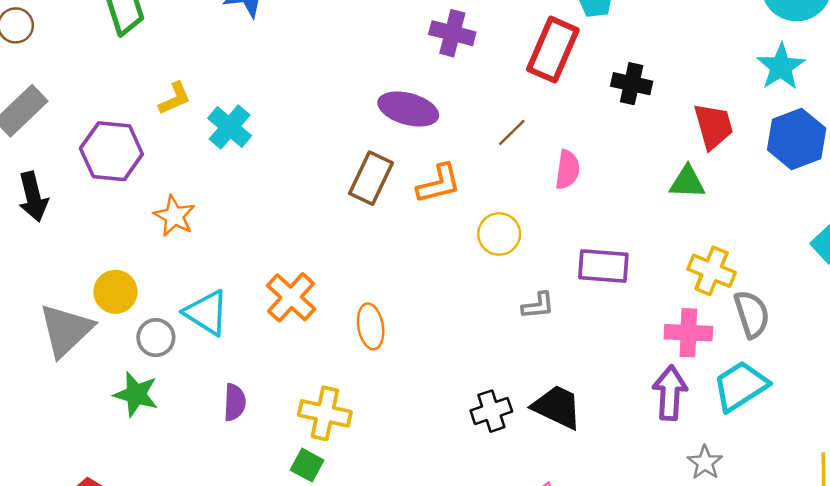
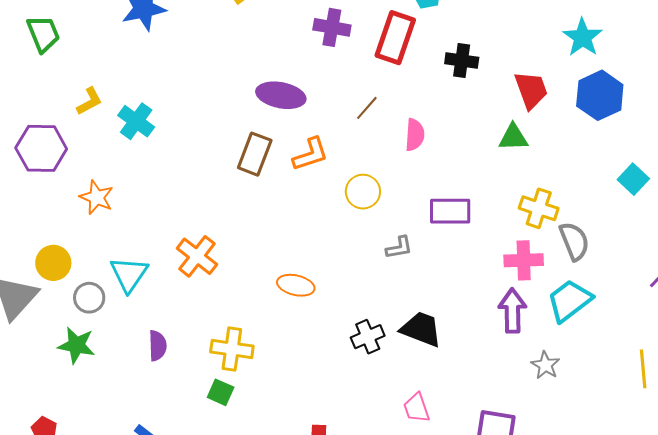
purple cross: (452, 33) -> (332, 27), moved
cyan triangle: (207, 313) -> (129, 274), turned 36
orange ellipse: (371, 326) -> (296, 285), moved, turned -63

